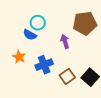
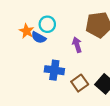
orange star: (19, 57) -> (27, 31), moved
blue cross: (44, 65) -> (54, 70), turned 30

